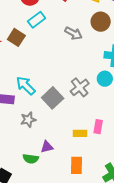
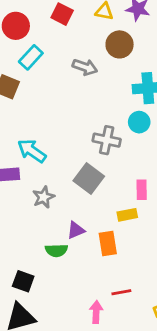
gray cross: (80, 87) -> (107, 140), turned -30
gray square: (53, 98) -> (89, 178), moved
yellow rectangle: (80, 133) -> (127, 215), moved
orange rectangle: (77, 165) -> (108, 243), moved

